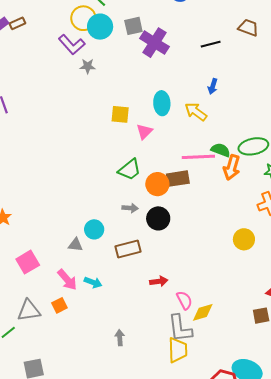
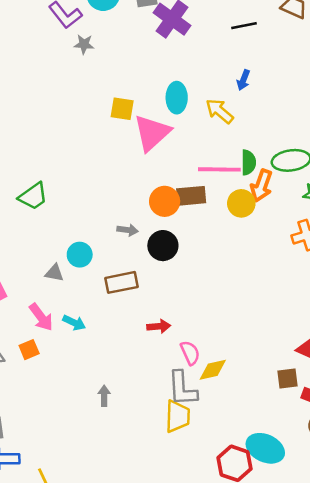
pink triangle: (144, 132) -> (152, 133), size x1.8
green semicircle: (221, 150) -> (248, 162), turned 66
green trapezoid: (130, 170) -> (33, 196), moved
yellow circle: (244, 239) -> (241, 203), moved

